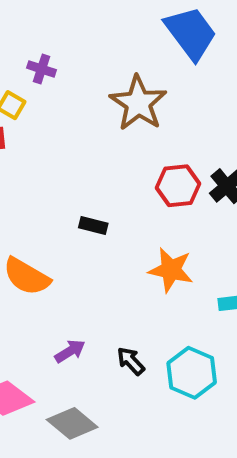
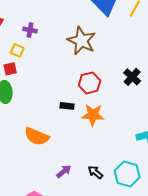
red hexagon: (178, 186) -> (90, 83), moved
orange star: (171, 270) -> (93, 115), moved

